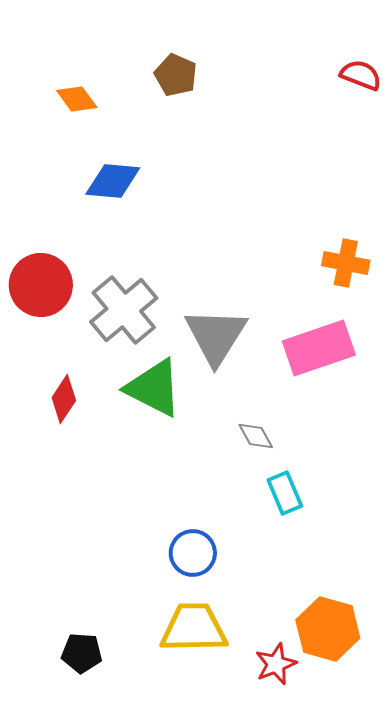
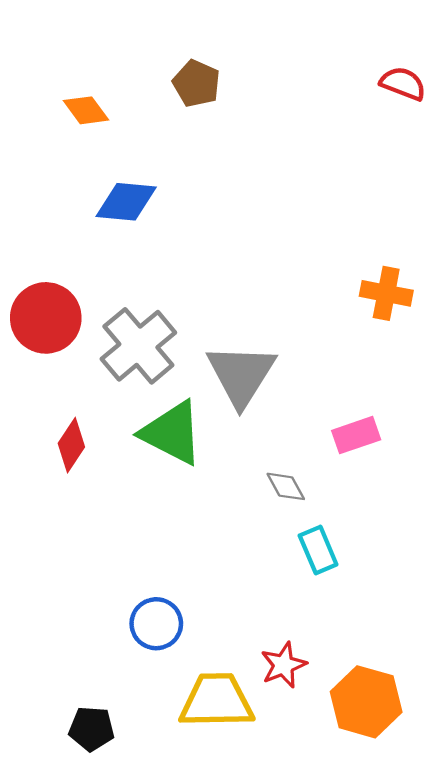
pink rectangle: (319, 348) -> (356, 435), moved, size x0.6
blue circle: (193, 553) -> (156, 624), moved
red star: (276, 664) -> (284, 665), moved

